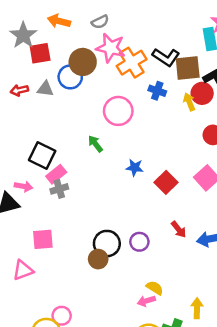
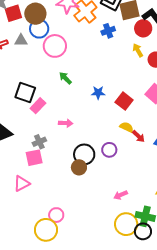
brown circle: (83, 62) -> (35, 14), moved
blue cross: (157, 91) -> (108, 31), turned -32
yellow arrow: (189, 102) -> (138, 50), moved
pink circle: (118, 111) -> (55, 46), moved
pink arrow: (23, 186) -> (66, 123), moved
gray cross: (59, 189) -> (39, 142), moved
yellow semicircle: (155, 288) -> (127, 127), moved

